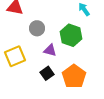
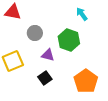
orange pentagon: (74, 76) -> (86, 81), moved

